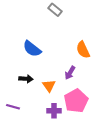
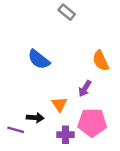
black arrow: (26, 79) -> (35, 118), moved
pink pentagon: (76, 101) -> (92, 123), turned 30

